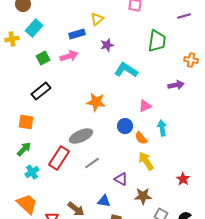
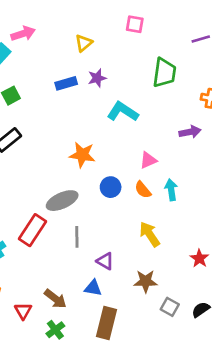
blue rectangle: (77, 34) -> (66, 83), moved
pink arrow: (69, 56) -> (23, 34), moved
blue circle: (125, 126) -> (111, 187), moved
orange semicircle: (141, 138) -> (143, 190), moved
gray line: (92, 163) -> (77, 237), turned -56
purple triangle: (121, 179) -> (105, 261), moved

